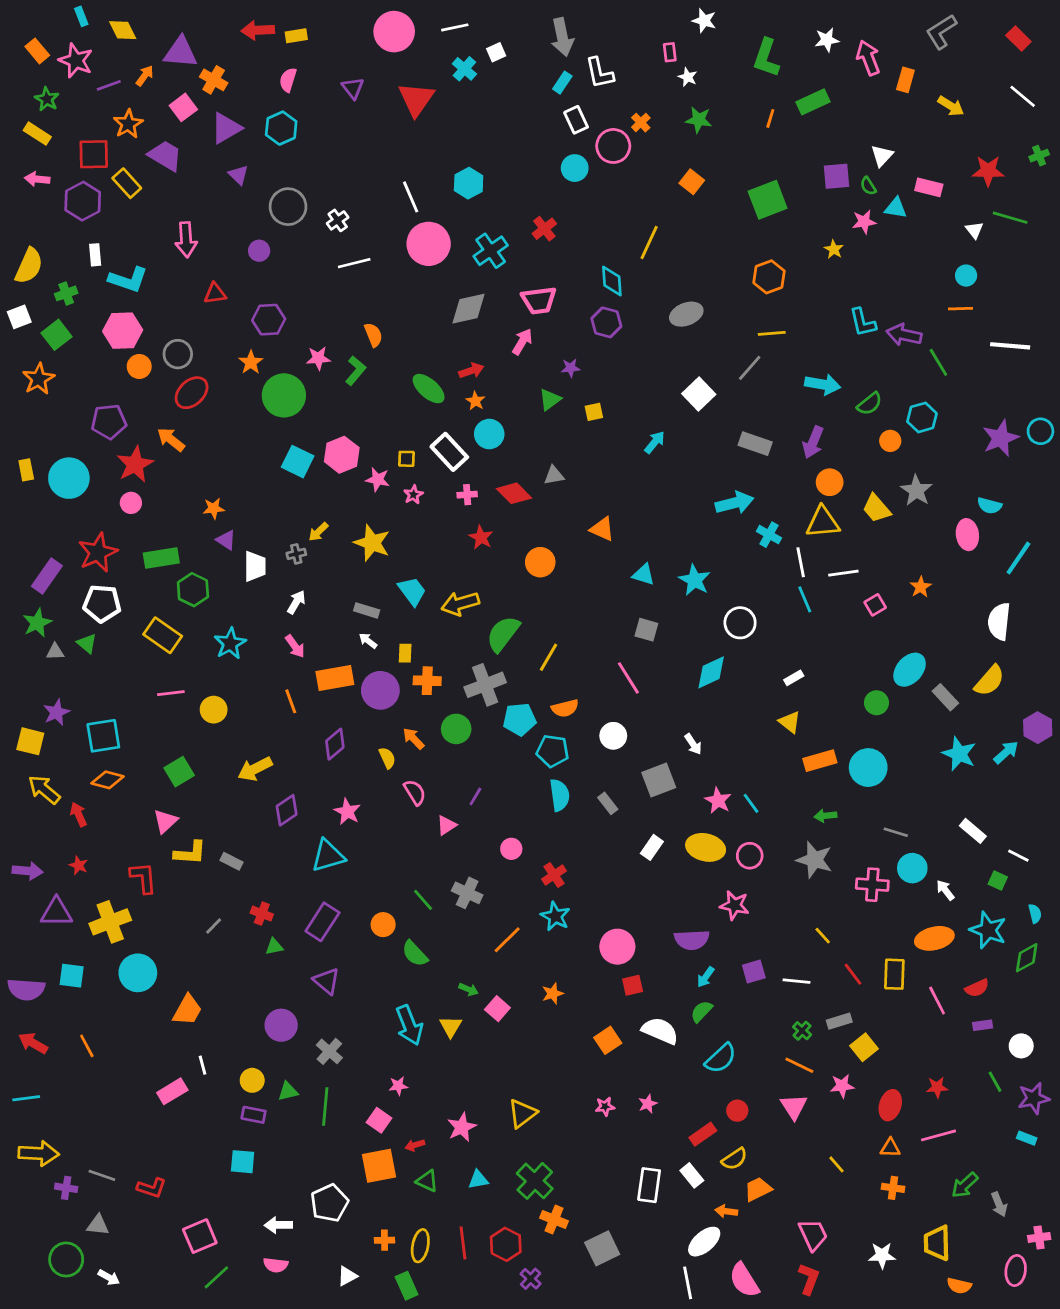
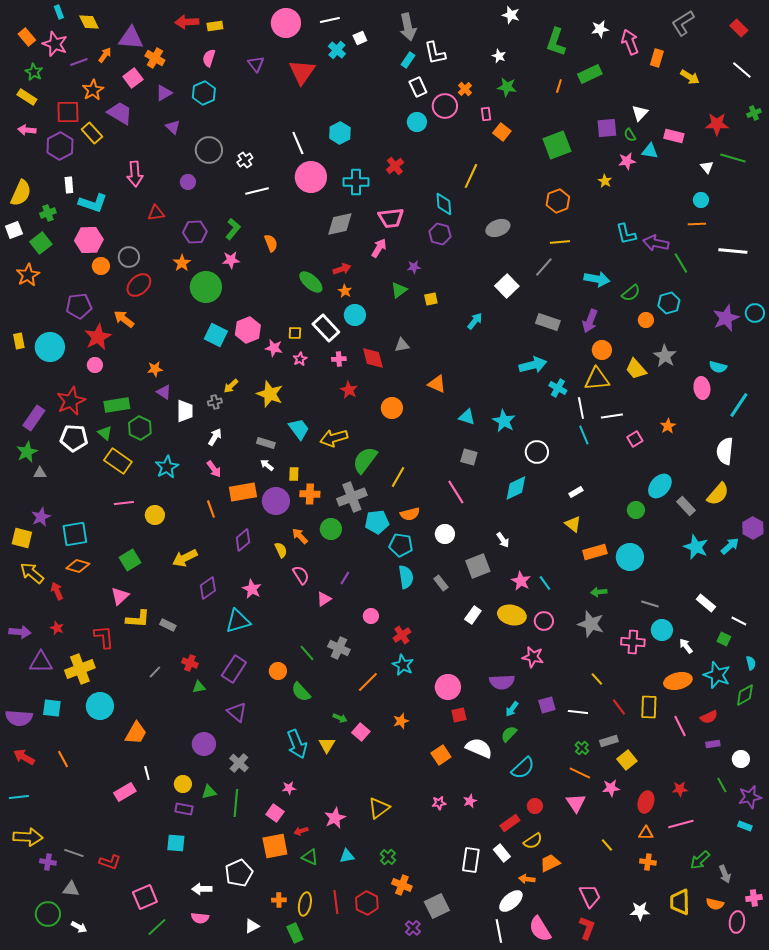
pink rectangle: (670, 52) -> (486, 114), moved
purple triangle: (226, 128) -> (164, 93), size x0.7
cyan cross: (491, 251) -> (356, 182), turned 35
green L-shape: (356, 371) -> (233, 229), moved
red diamond: (514, 493) -> (373, 358), turned 30
green triangle: (87, 643) -> (105, 433), moved
green cross: (535, 1181) -> (388, 857), size x0.6
purple cross: (531, 1279) -> (413, 928), moved
orange semicircle: (959, 1286) -> (715, 904), moved

